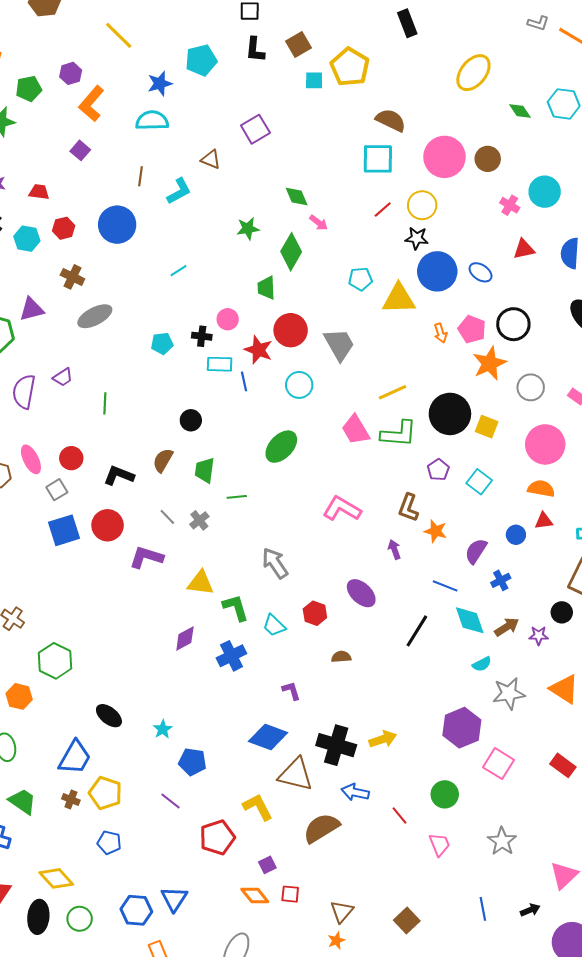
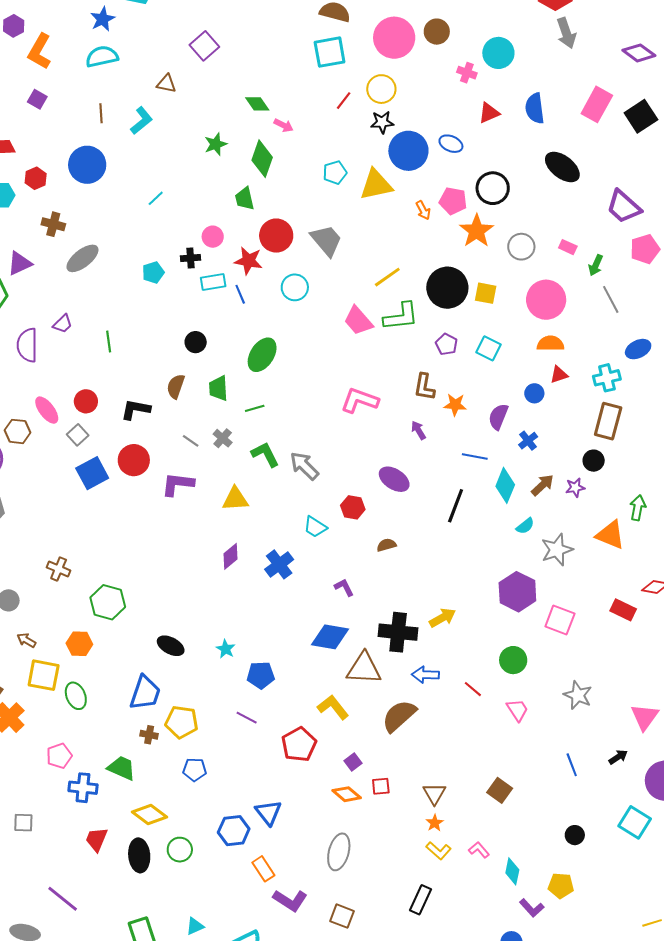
green ellipse: (281, 447) -> (262, 355), moved
green L-shape: (236, 608) -> (265, 454), moved
cyan diamond: (470, 620) -> (505, 485), turned 52
green trapezoid: (22, 801) -> (122, 768), moved

